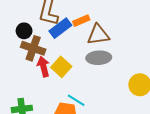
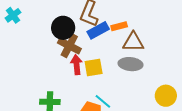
black circle: (24, 31) -> (63, 28), size x1.5
yellow square: (61, 67) -> (94, 67), turned 30

